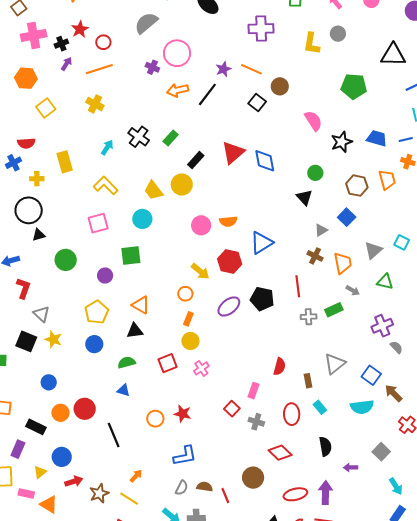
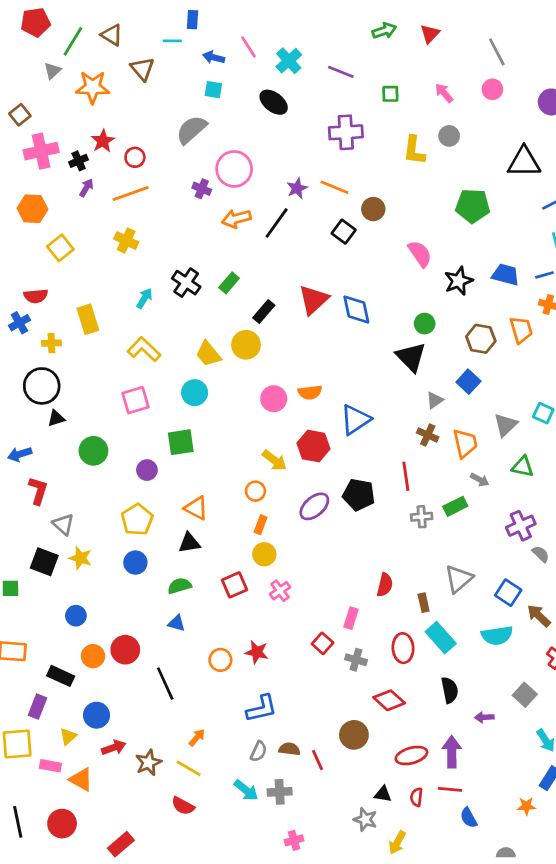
black triangle: (304, 197) -> (411, 357), size x1.4
cyan rectangle: (320, 407) -> (441, 638), size x1.6

